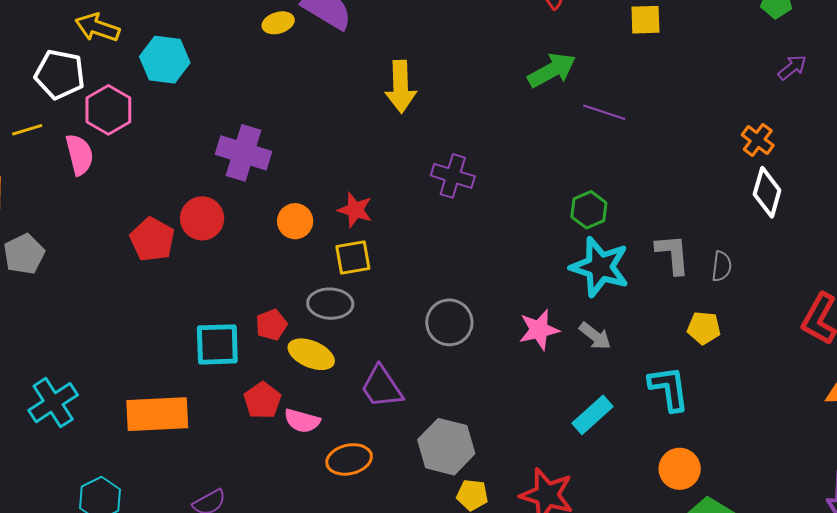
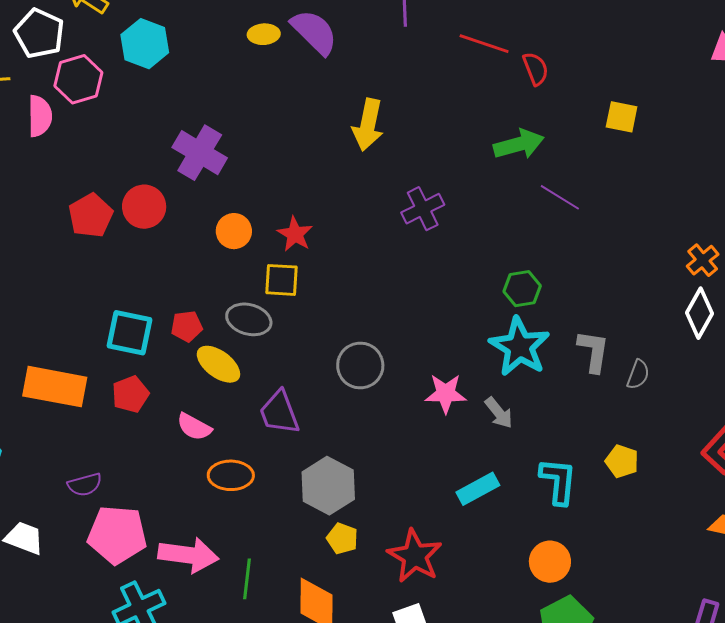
purple cross: (453, 176) -> (423, 209), moved, turned 33
yellow pentagon: (704, 328) -> (622, 461), moved
red pentagon: (262, 400) -> (130, 394), moved

